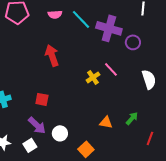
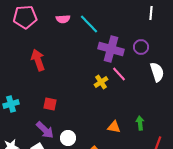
purple cross: (109, 28) -> (111, 49), moved
red arrow: (52, 55) -> (38, 60), moved
white semicircle: (149, 79) -> (157, 72), moved
green arrow: (132, 118) -> (140, 123), turned -48

